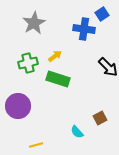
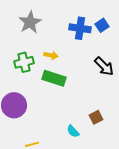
blue square: (102, 14) -> (102, 25), moved
yellow arrow: (55, 56) -> (51, 55), turned 48

